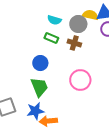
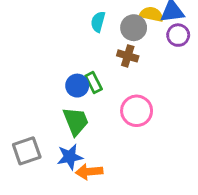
cyan semicircle: (54, 20) -> (98, 22), turned 88
green rectangle: (51, 38) -> (94, 83), moved, turned 40

